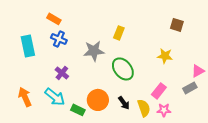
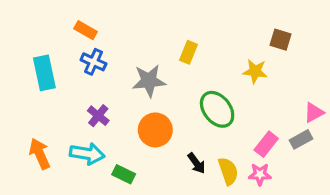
yellow star: (165, 56) -> (255, 71), moved
green ellipse: (123, 69) -> (217, 109), moved
pink rectangle: (159, 91) -> (266, 144), moved
cyan arrow: (55, 97) -> (87, 154), turned -30
orange circle: (98, 100) -> (155, 130), moved

